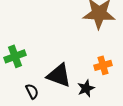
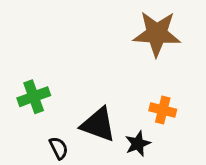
orange cross: (103, 65) -> (163, 110), turned 30

